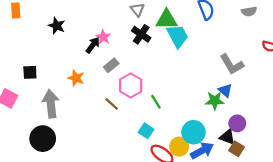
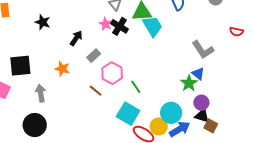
pink star: (103, 37) -> (106, 24), moved
black square: (30, 72) -> (20, 66), size x1.6
green star: (215, 101) -> (189, 83), turned -30
gray arrow: (51, 104) -> (41, 93), size x0.7
purple circle: (237, 123) -> (201, 103), moved
cyan square: (146, 131) -> (128, 114), size x1.6

